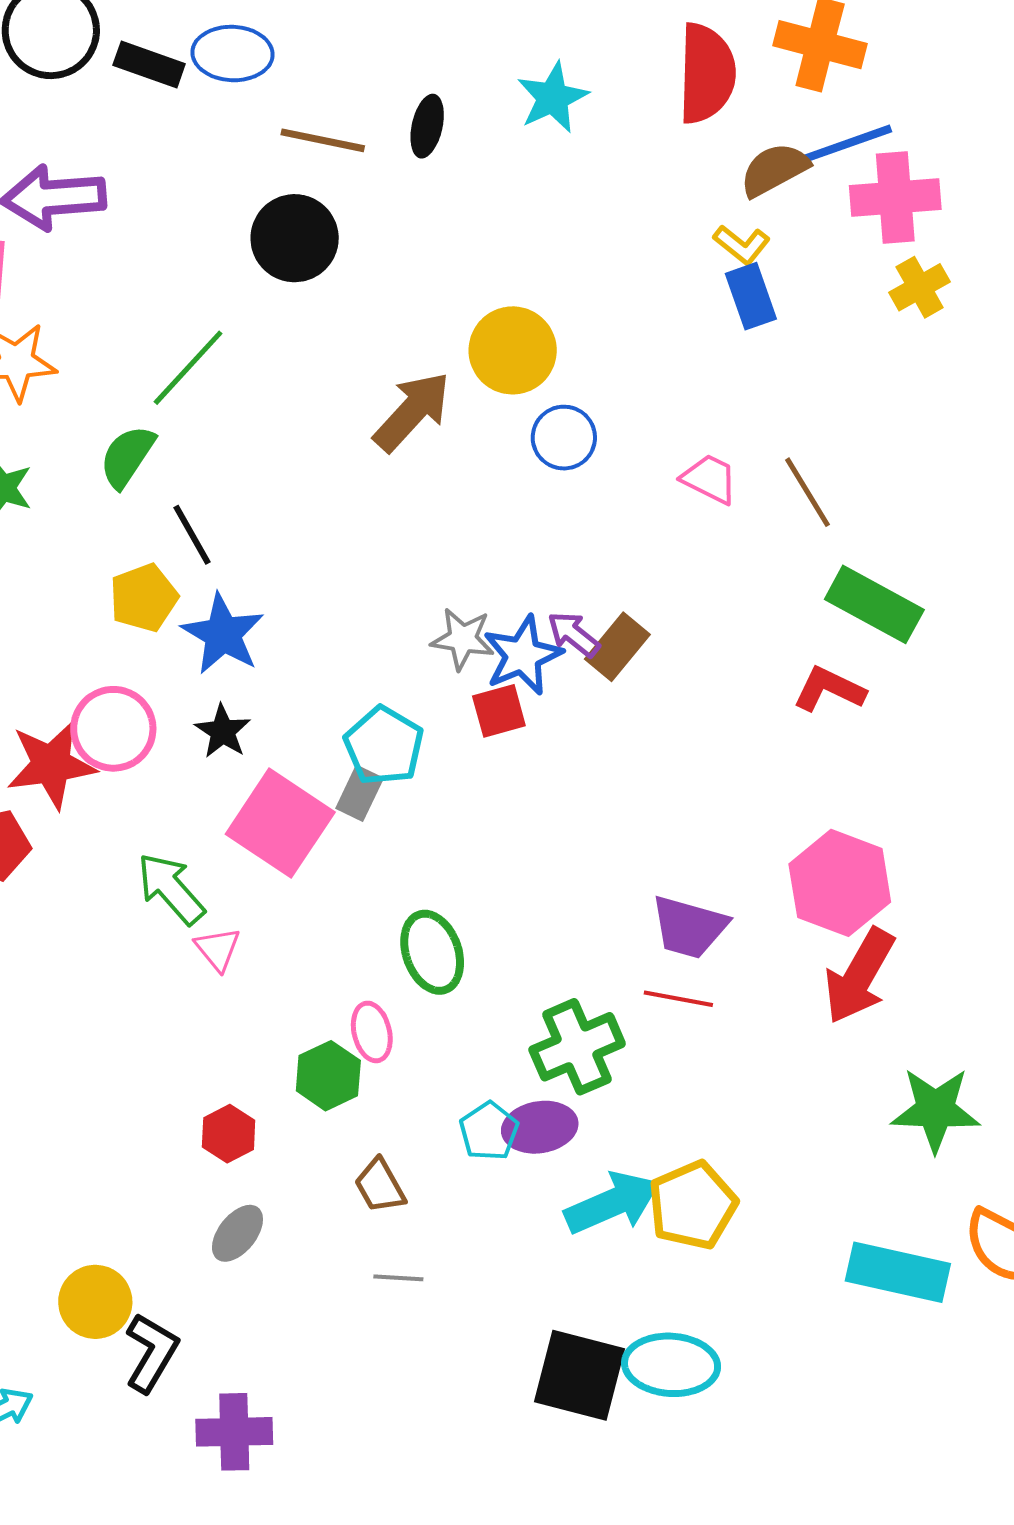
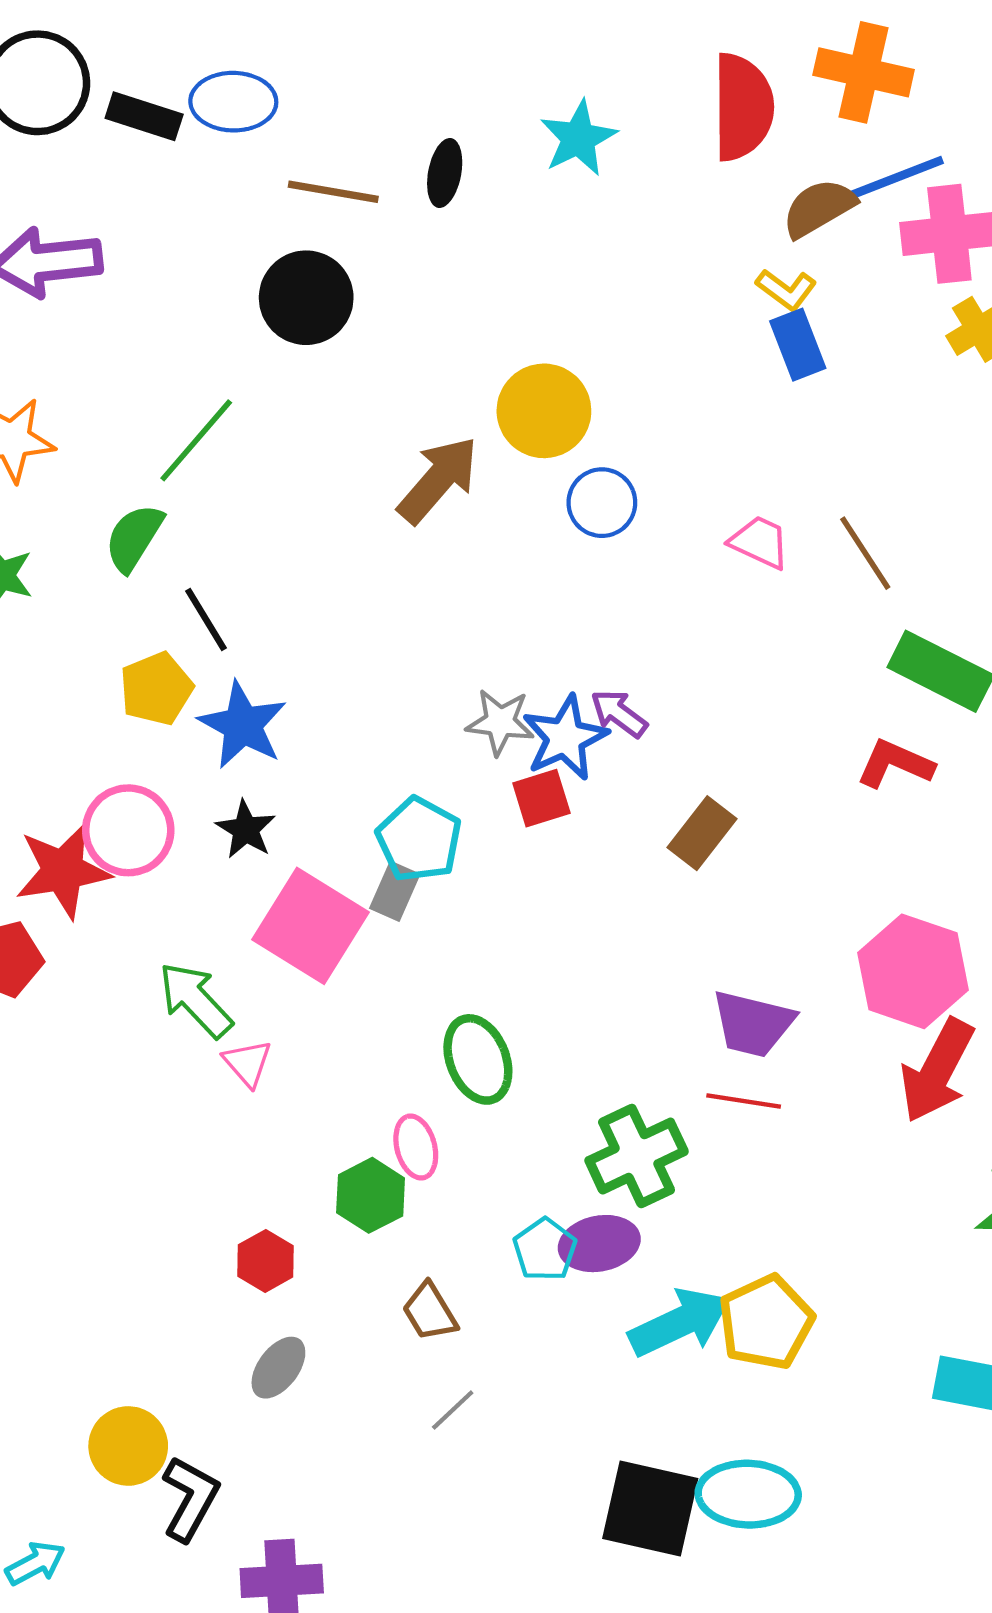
brown rectangle: (617, 647) -> (702, 833), moved
gray line: (398, 1278) -> (453, 1410), turned -45

